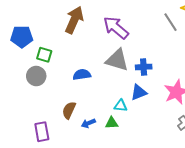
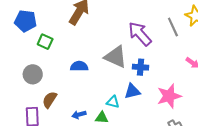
purple arrow: (116, 28) -> (140, 34), moved
gray circle: (36, 76) -> (33, 74), moved
brown semicircle: (69, 110) -> (50, 100), moved

